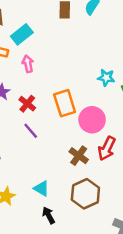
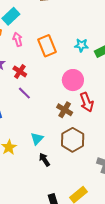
orange rectangle: (65, 103) -> (47, 46), moved
red arrow: (107, 148) -> (87, 102), turned -42
cyan triangle: (41, 188) -> (37, 139), turned 48

